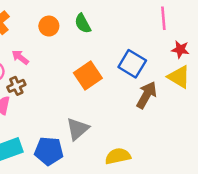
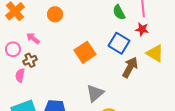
green semicircle: (83, 23) -> (119, 12), moved
red star: (180, 49) -> (142, 29), moved
gray triangle: (78, 129) -> (95, 93), moved

